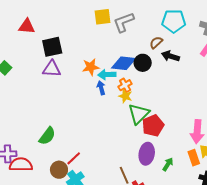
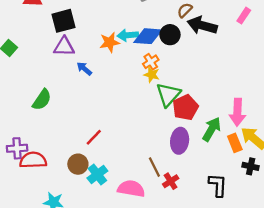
black arrow: (170, 56) -> (202, 25), size x1.4
cyan arrow: (107, 75) -> (128, 35), moved
blue arrow: (101, 88) -> (84, 69), moved, turned -32
green semicircle: (47, 136) -> (42, 100), moved
red line: (74, 158) -> (94, 137), moved
green arrow: (168, 164) -> (212, 129), moved, size x1.5

